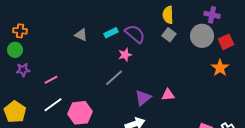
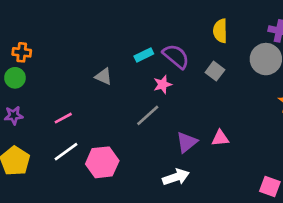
gray triangle: (81, 35) -> (104, 76), moved
gray square: (169, 35) -> (215, 71), moved
purple star: (23, 70) -> (14, 115), moved

